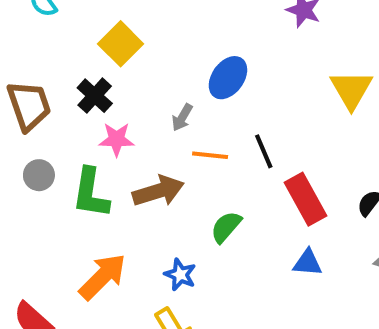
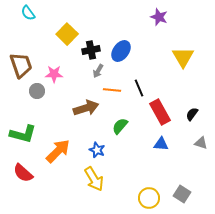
black cross: (95, 96) -> (91, 50), moved, turned 36
pink star: (117, 139) -> (54, 74), moved
gray circle: (39, 175) -> (37, 91), moved
green L-shape: (91, 193) -> (23, 134), moved, turned -84

